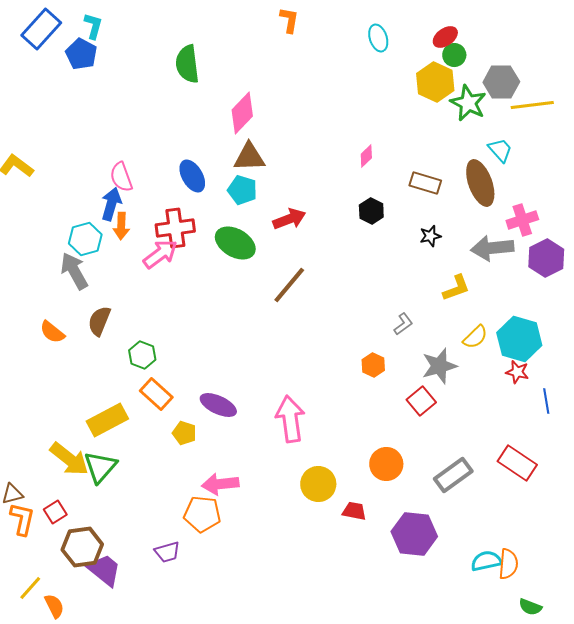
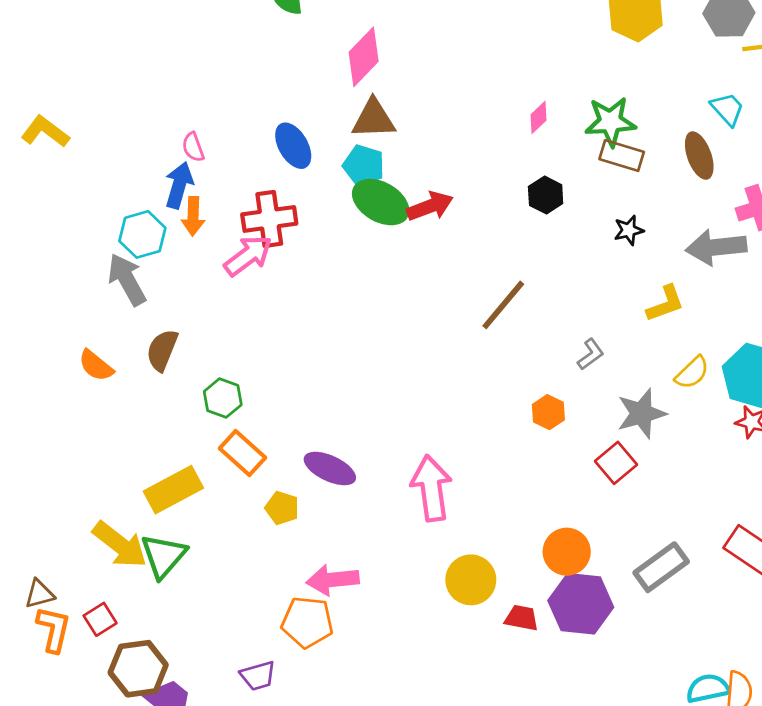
green star: (468, 103) -> (610, 122), moved, turned -30
pink semicircle: (121, 177) -> (193, 147), size x0.7
brown ellipse: (480, 183) -> (699, 156), size x0.7
green ellipse: (235, 243) -> (381, 202), moved
brown line: (289, 285) -> (503, 305), moved
purple hexagon: (414, 534) -> (581, 604), moved

